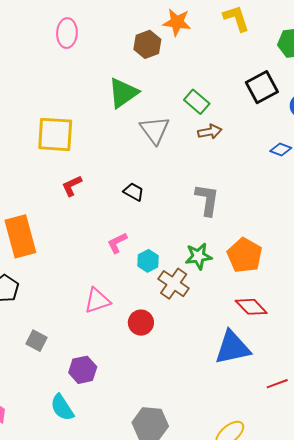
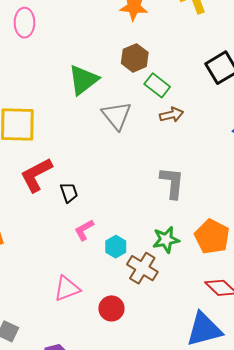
brown hexagon: (147, 44) -> (135, 58), moved
red L-shape: (72, 186) -> (36, 175), size x1.6
black trapezoid: (134, 192) -> (69, 193), moved, turned 45

